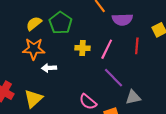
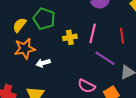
red line: (137, 46) -> (122, 36), moved

